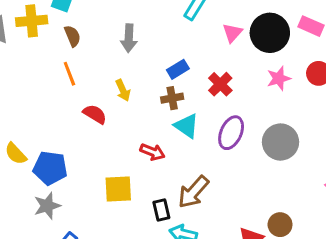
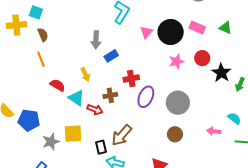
gray arrow: (129, 38) -> (96, 40), moved
red cross: (220, 84) -> (131, 79), moved, turned 35
yellow arrow: (123, 90) -> (85, 74), moved
brown cross: (172, 98) -> (110, 95), moved
cyan triangle: (187, 126) -> (76, 98), moved
gray star: (47, 206) -> (51, 142), moved
brown circle: (280, 225) -> (175, 134), moved

